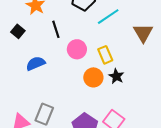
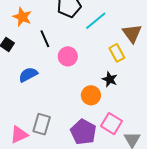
yellow rectangle: (105, 55) -> (117, 53), moved
orange circle: (93, 77) -> (91, 95), moved

